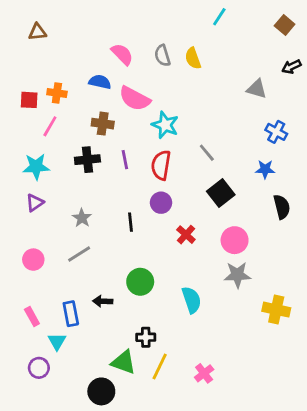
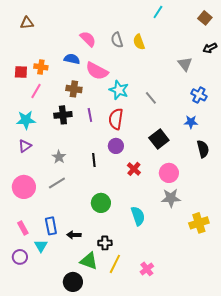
gray triangle: (257, 89) -> (185, 64), turned 35
gray line: (207, 153) -> (151, 98), moved
pink circle: (33, 260) -> (24, 187), size x1.5
black arrow: (103, 301) -> (74, 235), moved
yellow cross: (276, 310) -> (199, 223), turned -30
purple circle: (39, 368) -> (20, 257), moved

